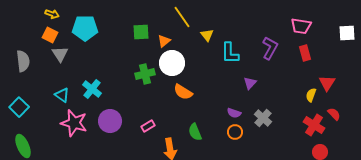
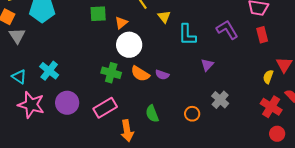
purple L-shape: (270, 48) -> (227, 30), turned -60
green cross: (145, 74) -> (111, 73), moved, turned 30
purple semicircle: (234, 113) -> (162, 75), moved
pink rectangle: (148, 126) -> (105, 108), size x1.6

